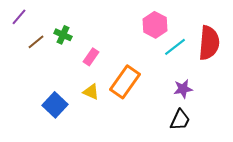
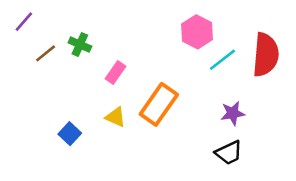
blue square: (55, 105) -> (70, 134), size x0.7
black trapezoid: (180, 120) -> (229, 153), turned 40

